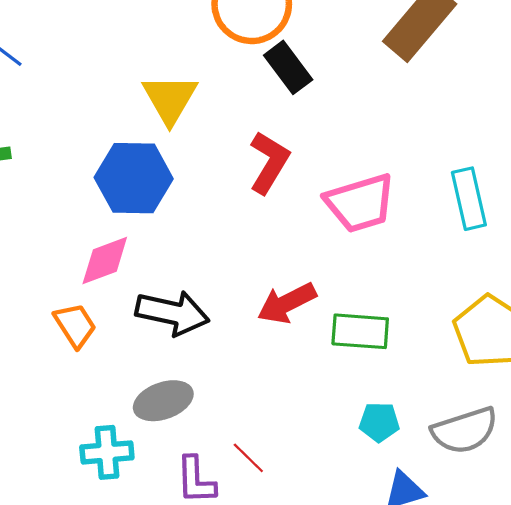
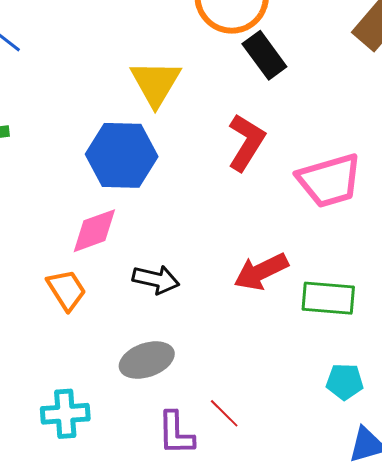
black arrow: (172, 313) -> (156, 280), size x0.7
cyan cross: (107, 452) -> (65, 414), moved

